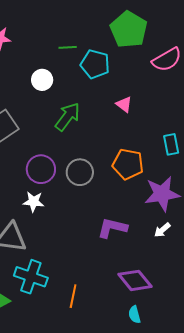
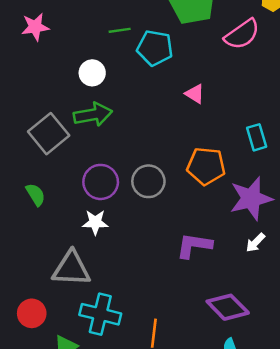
green arrow: (67, 117) -> (93, 115), moved, turned 48

